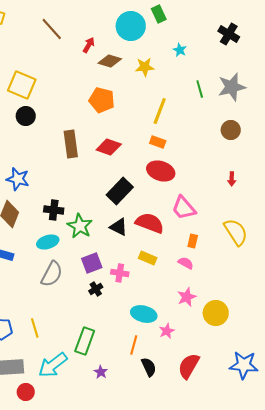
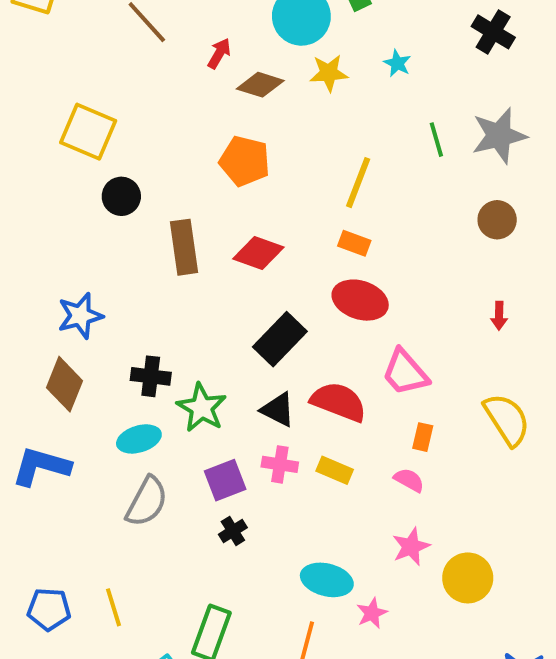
yellow star: (145, 67) -> (329, 73), moved
black circle: (26, 116) -> (121, 196), moved
blue star: (18, 179) -> (80, 316), turned -30
pink cross: (120, 273) -> (280, 464), moved

